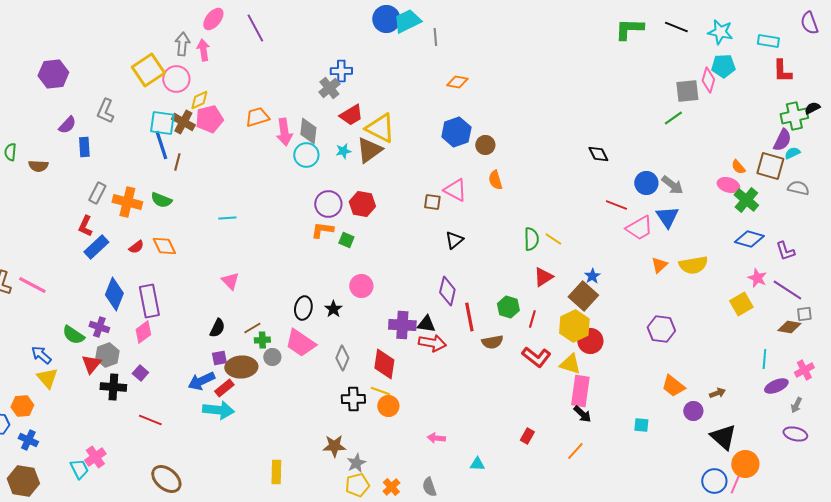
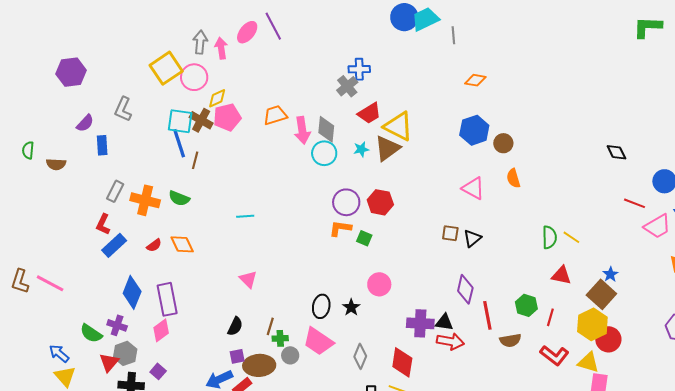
pink ellipse: (213, 19) -> (247, 32), moved
brown square: (432, 202) -> (450, 233), moved
red triangle: (543, 277) -> (561, 275), turned 45
brown line: (252, 328) -> (270, 326), turned -42

